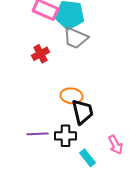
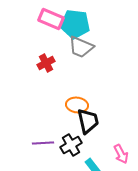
black cross: (66, 136) -> (71, 145), turned -30

